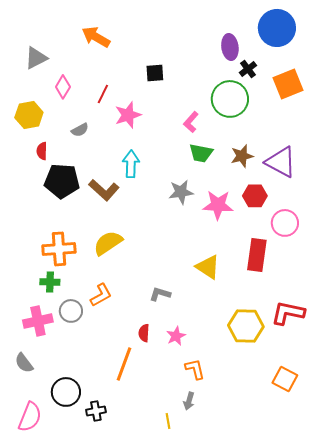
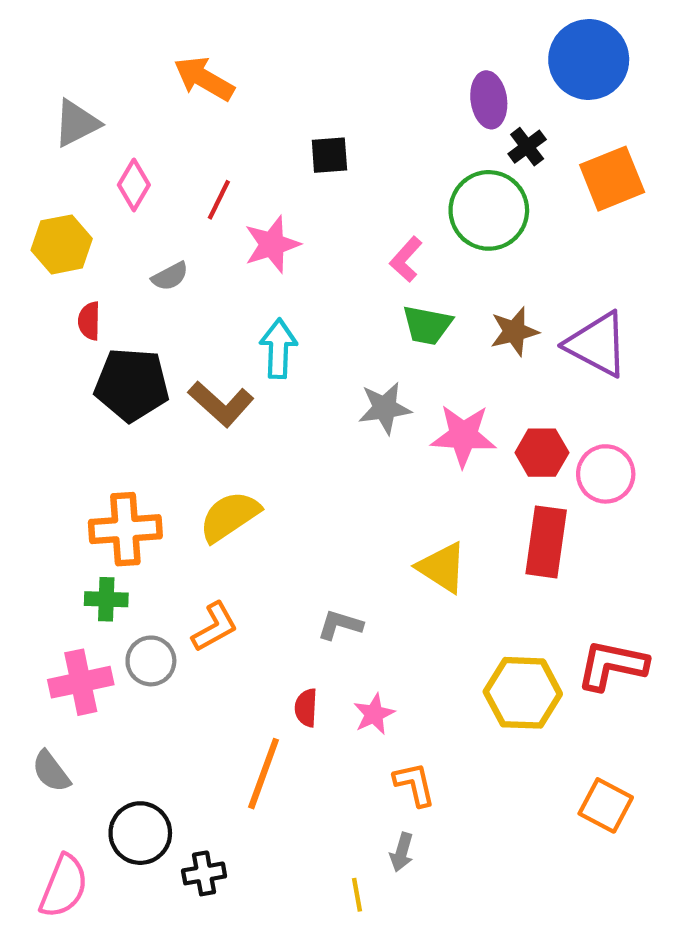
red hexagon: (255, 196) -> (542, 453), moved

